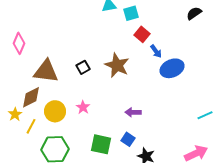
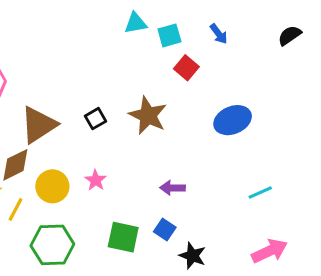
black semicircle: (194, 13) -> (290, 35), moved
blue arrow: (156, 51) -> (219, 34), moved
brown triangle: (46, 71) -> (39, 125), turned -40
cyan line: (205, 115) -> (260, 193), moved

